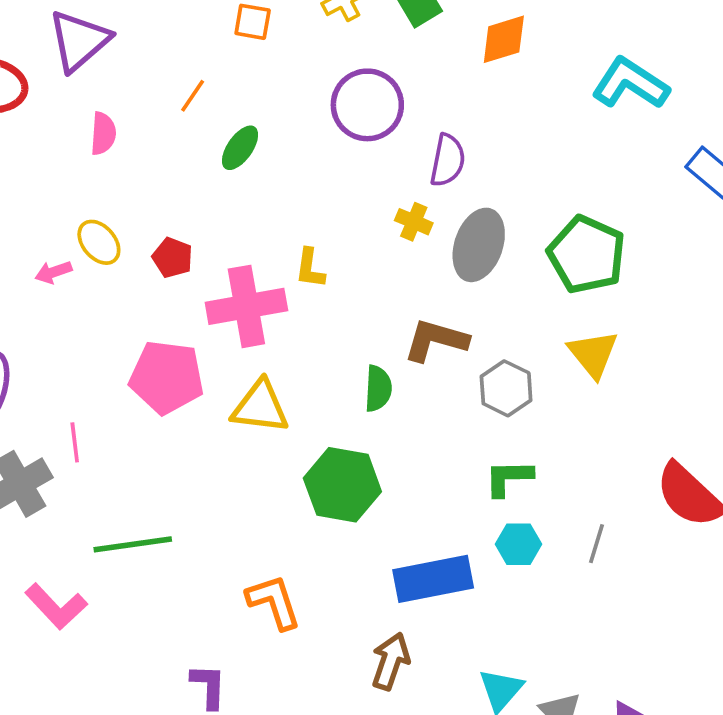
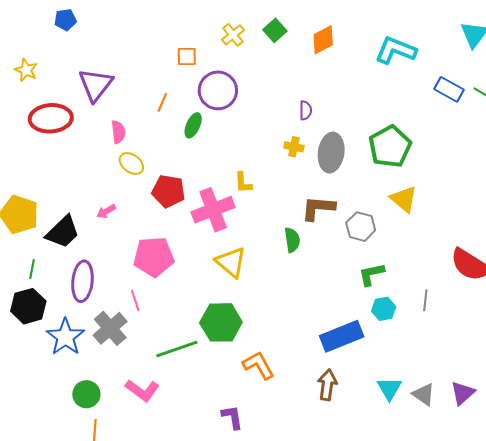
purple circle: (367, 105) -> (218, 90), moved
purple semicircle: (448, 160) -> (306, 110), size x0.7
yellow ellipse: (99, 242) -> (131, 164), moved
green pentagon: (587, 255) -> (390, 146), turned 30
red pentagon: (173, 258) -> (168, 191), size x1.5
pink pentagon: (167, 377) -> (154, 257), moved
yellow triangle: (260, 407) -> (231, 262), turned 44
green hexagon: (342, 485) -> (221, 322), moved

